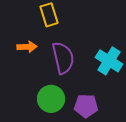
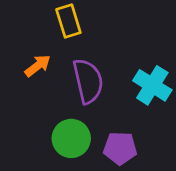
orange arrow: (27, 47) -> (38, 66), turned -36

